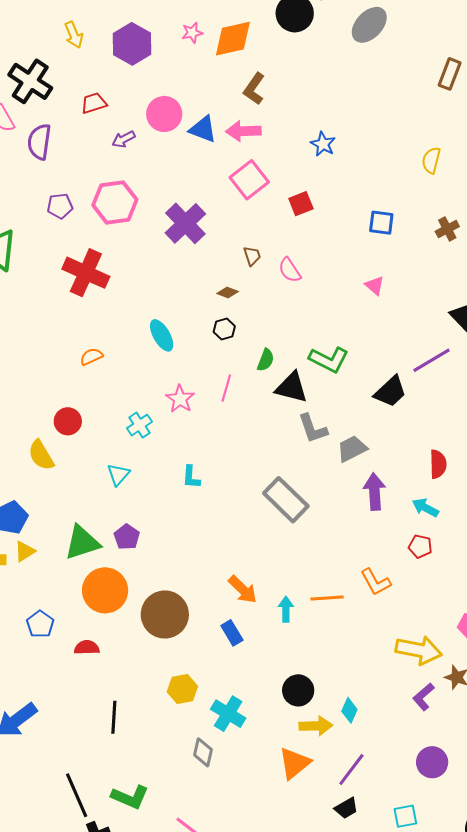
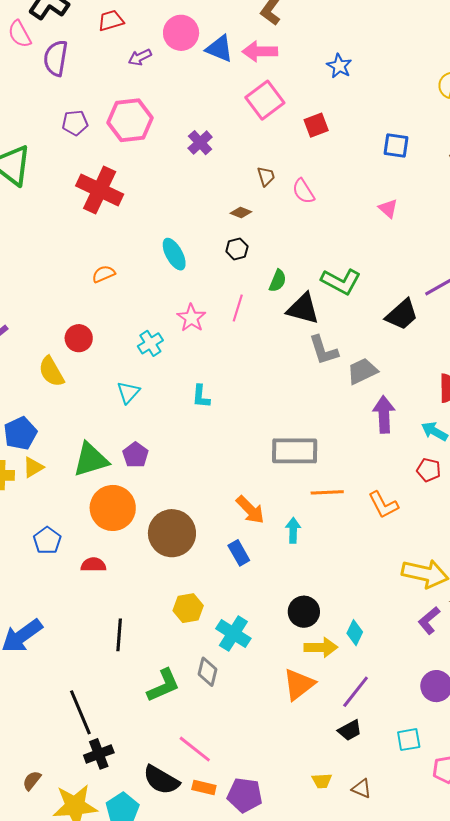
purple cross: (185, 223) -> (200, 143), size x0.6
gray rectangle: (286, 500) -> (295, 451), moved, turned -45
orange line: (327, 598) -> (327, 492), moved
green L-shape: (130, 797) -> (163, 685), moved, turned -48

